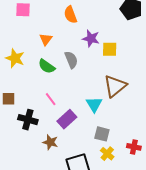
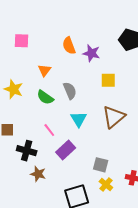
purple star: (91, 38) -> (91, 53), moved
cyan triangle: (94, 104) -> (79, 119), moved
brown star: (50, 142) -> (38, 174), moved

